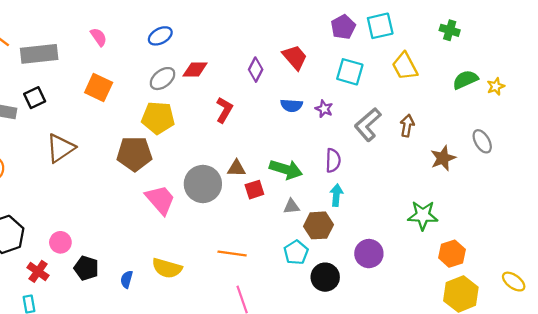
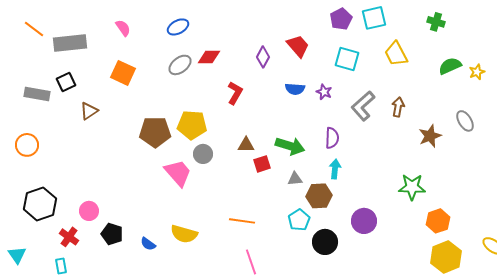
yellow pentagon: (158, 118) -> (192, 125), moved
brown triangle: (60, 148) -> (89, 111), moved, size x0.7
gray circle: (203, 184) -> (203, 154), moved, size x0.6
blue semicircle: (127, 279) -> (148, 244), turned -70

